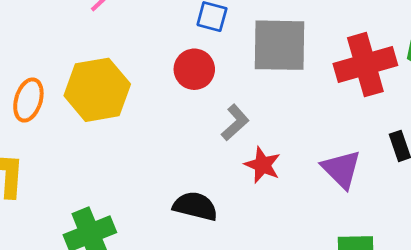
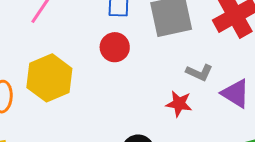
gray L-shape: (235, 122) -> (199, 73), moved, turned 80

